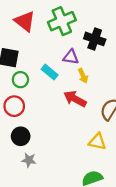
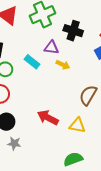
yellow arrow: (83, 76) -> (63, 65), turned -40
red arrow: (75, 99) -> (48, 118), moved

